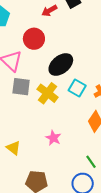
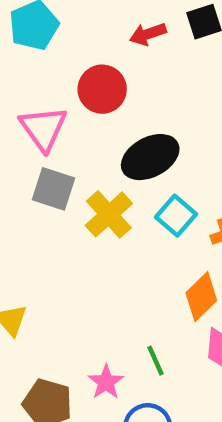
pink star: (53, 138) -> (106, 382), moved
green line: (91, 162) -> (156, 361), moved

